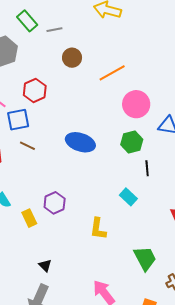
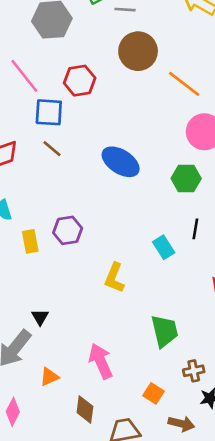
brown circle: (72, 58) -> (138, 51), size x1.5
orange line: (112, 73) -> (184, 84), turned 52
black line: (147, 168) -> (195, 229), moved
black triangle: (45, 265) -> (40, 317), moved

